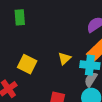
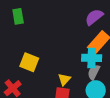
yellow triangle: (64, 58) -> (64, 79), moved

